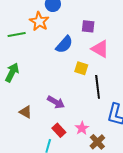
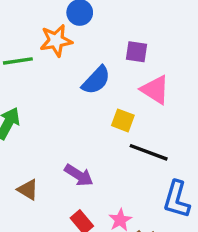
orange star: (39, 21) -> (56, 41), turned 30
black line: (98, 87) -> (149, 152), turned -65

